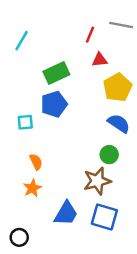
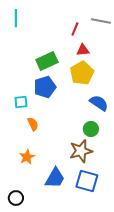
cyan line: (22, 41) -> (16, 18), moved, turned -30
yellow pentagon: (118, 87) -> (82, 73), moved
orange semicircle: (36, 162) -> (33, 124), moved

